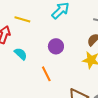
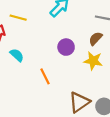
purple circle: (56, 46) -> (66, 47), moved

